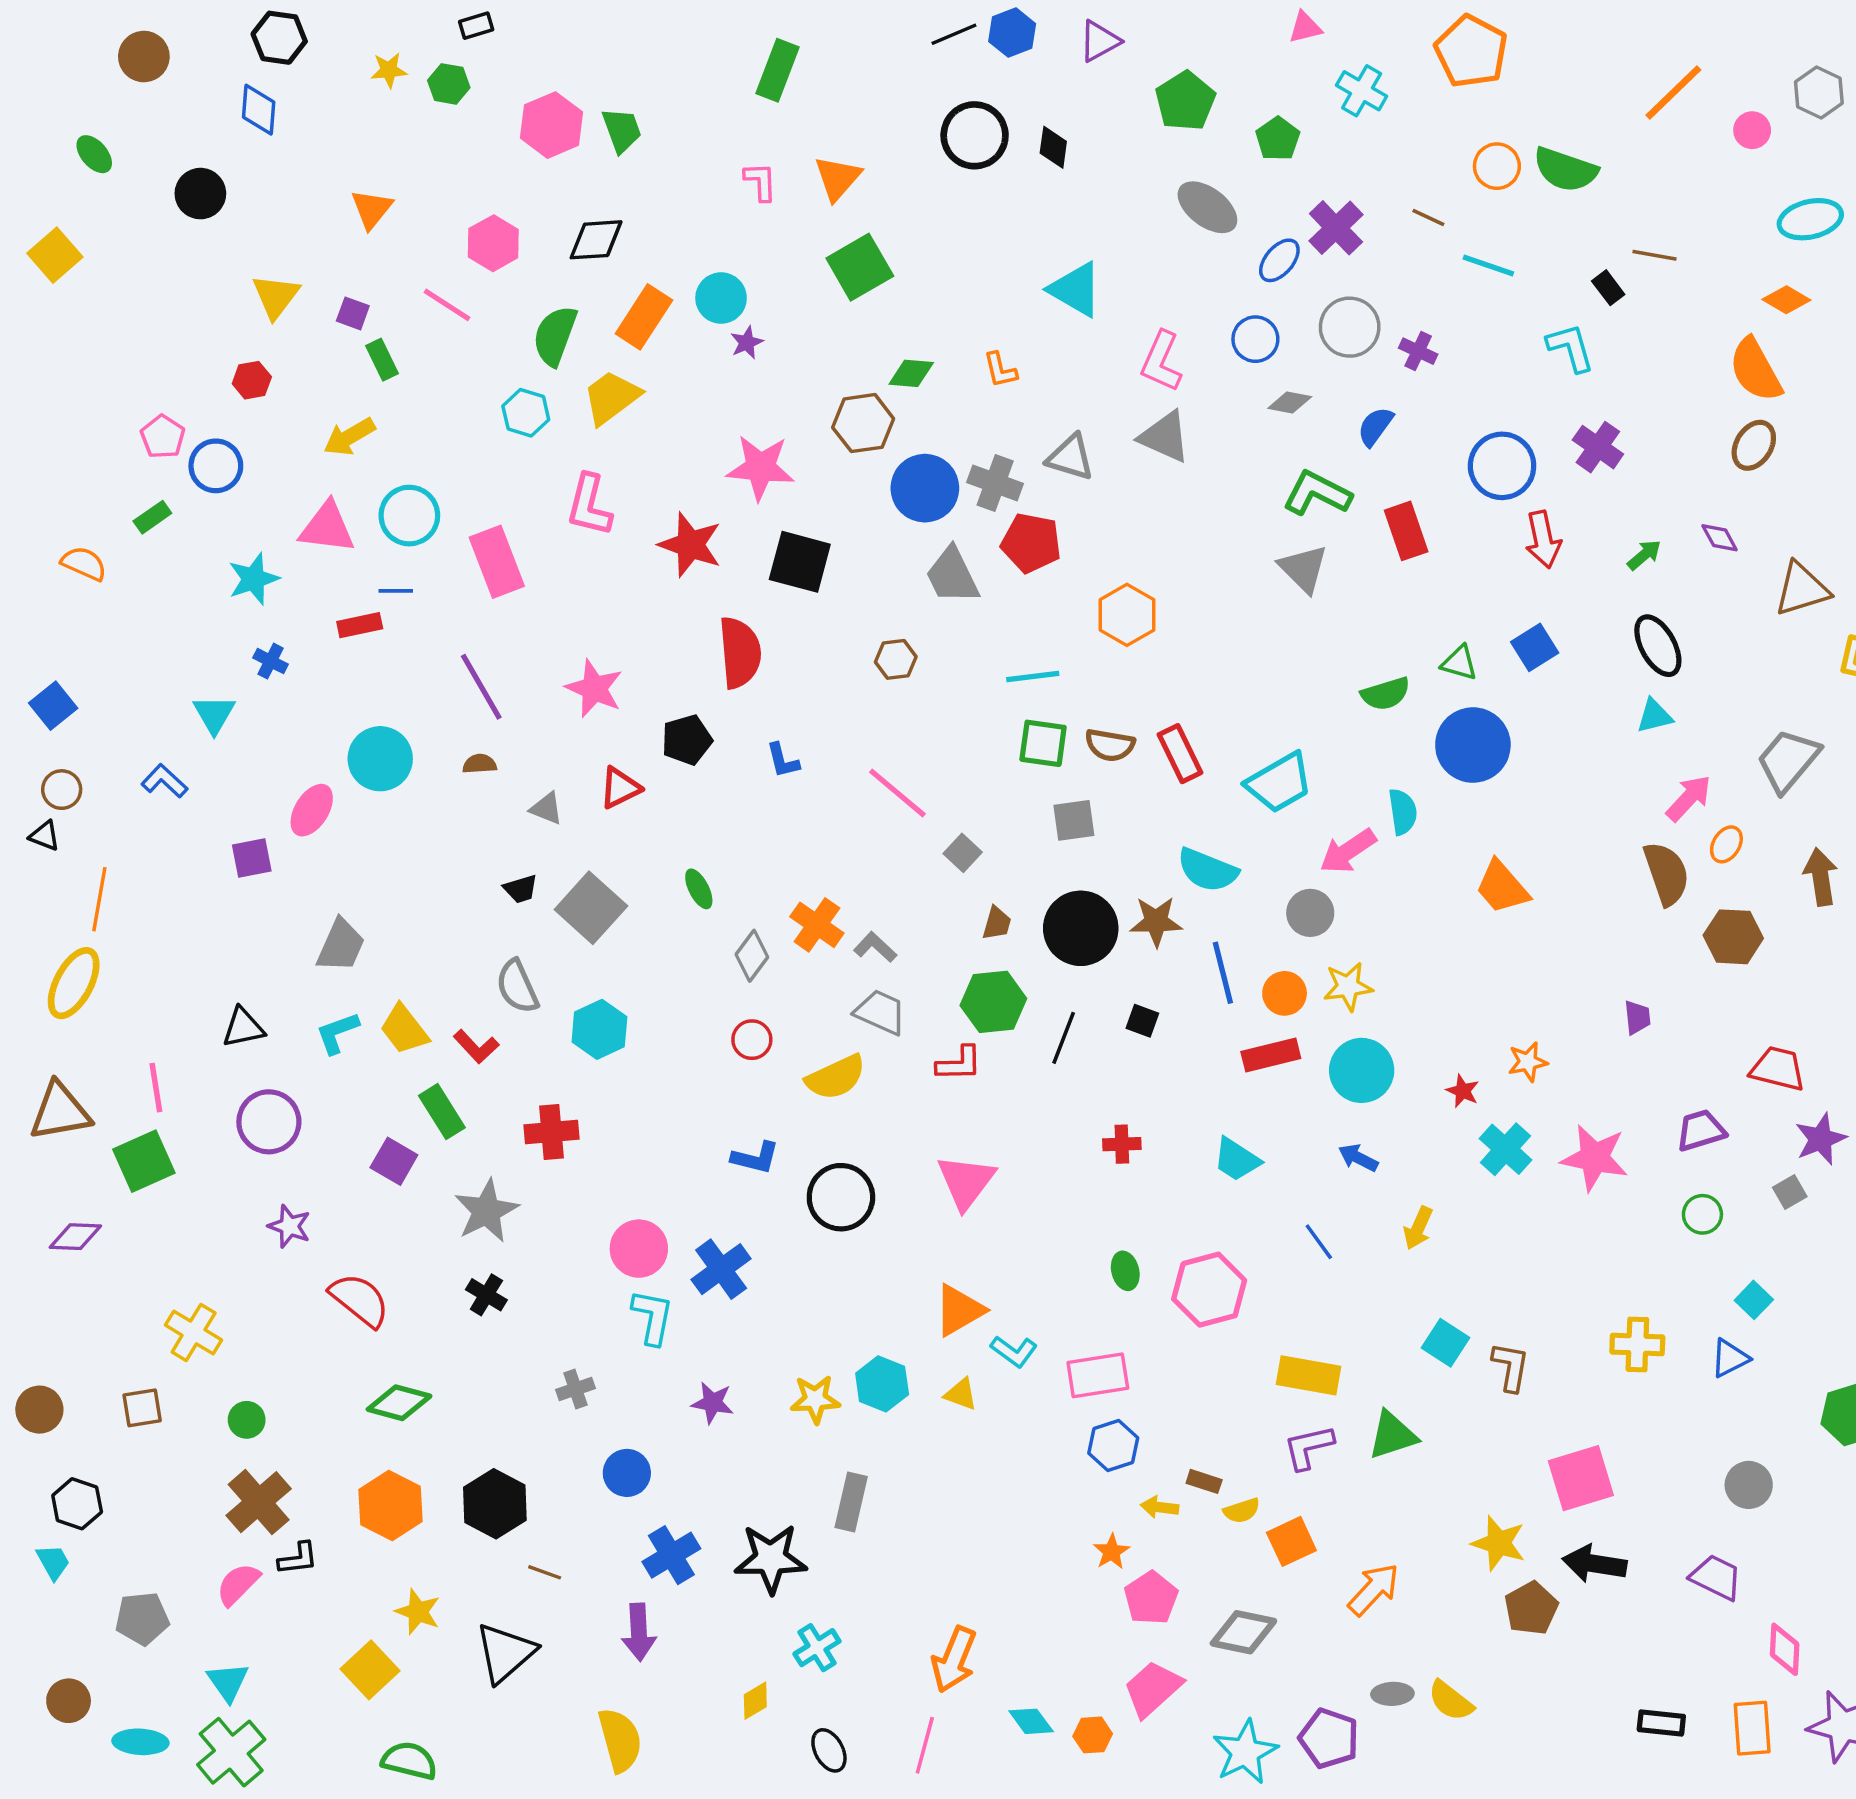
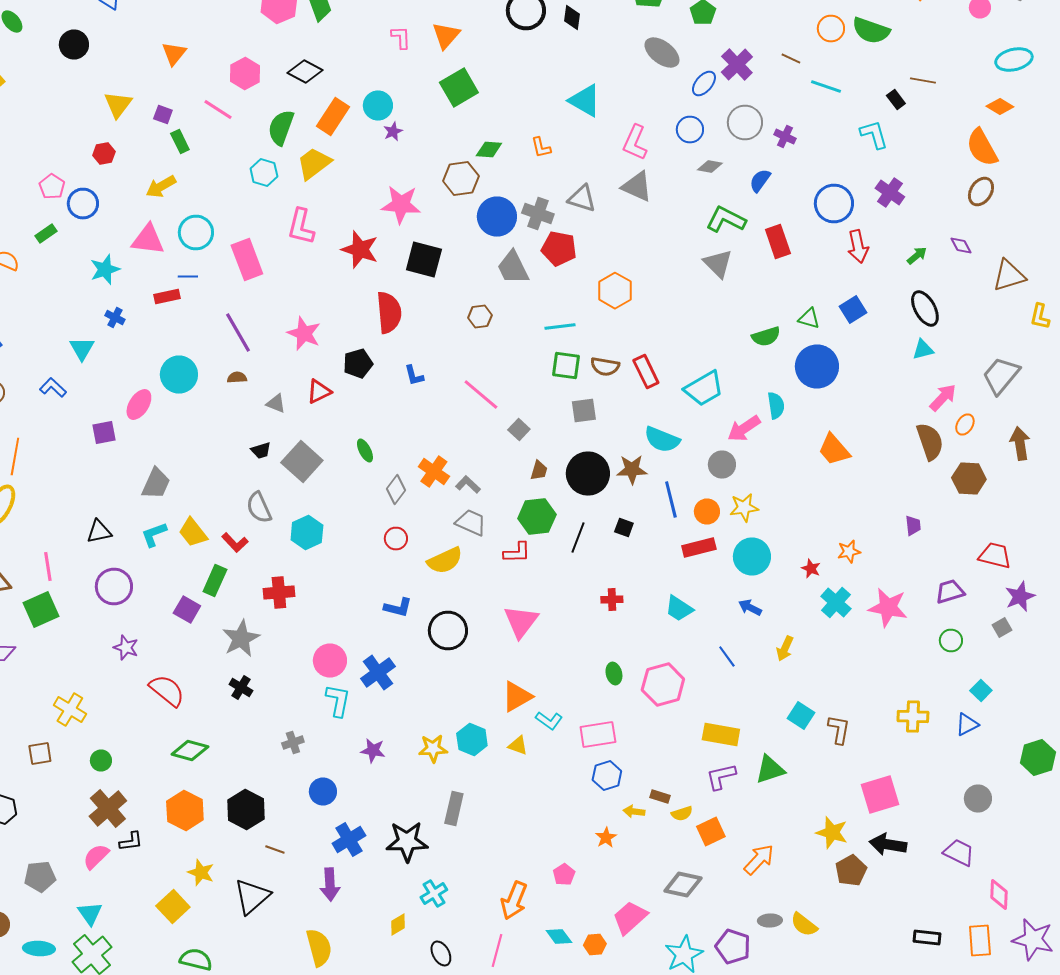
black diamond: (596, 240) -> (305, 72), turned 32
green rectangle: (442, 1112) -> (215, 580), turned 56
pink pentagon: (1151, 1598) -> (564, 874), moved, size x0.7

